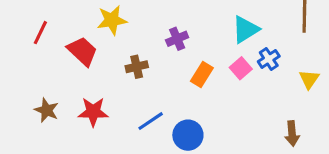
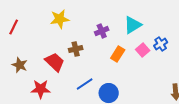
cyan triangle: (245, 29) -> (133, 25), moved
red trapezoid: (82, 51) -> (55, 62), moved
brown star: (47, 110) -> (20, 65), moved
red star: (93, 112) -> (41, 89), moved

